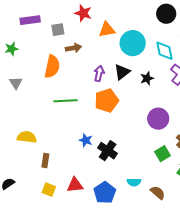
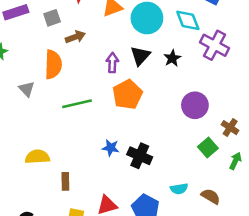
gray triangle: (16, 83) -> (27, 89), moved

